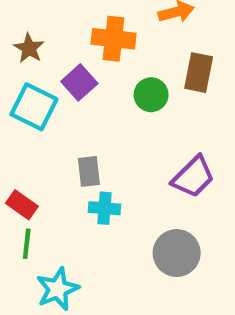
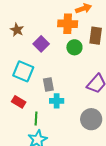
orange cross: (114, 39) -> (68, 24), moved
cyan square: (34, 107) -> (23, 71), moved
green line: (27, 244) -> (36, 119), moved

